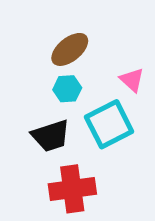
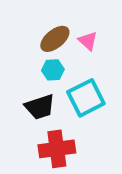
pink triangle: (132, 80) -> (88, 41), moved

